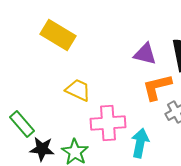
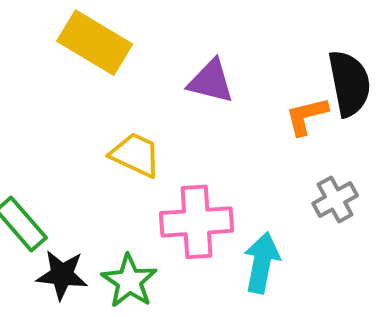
purple triangle: (145, 54) -> (211, 81), moved
orange L-shape: (157, 87) -> (307, 116), moved, size x0.7

